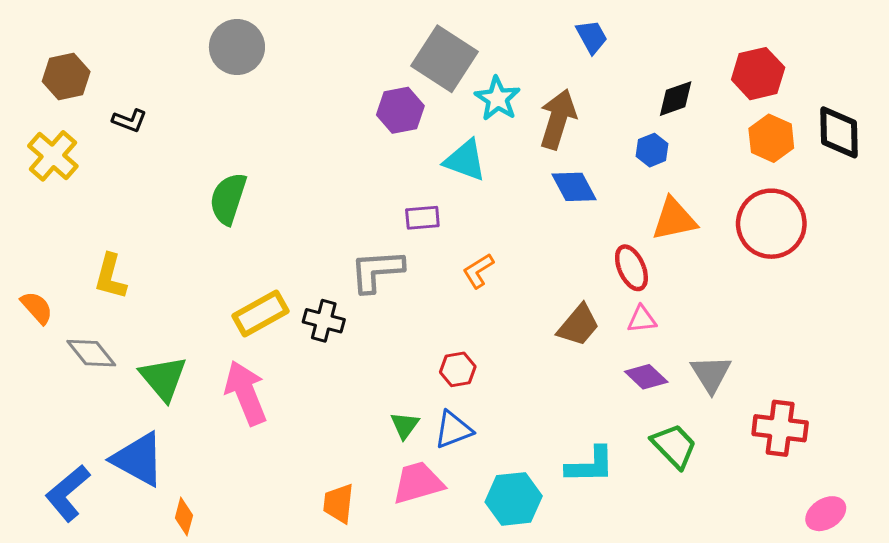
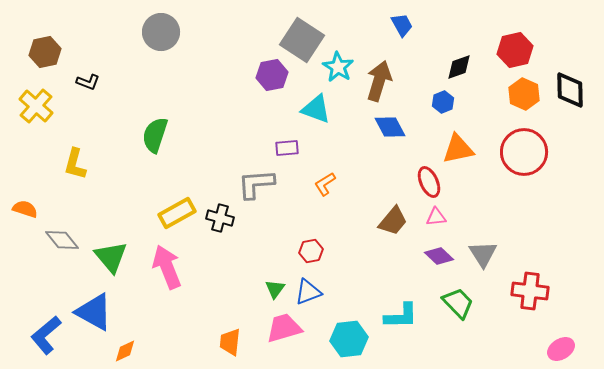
yellow L-shape: (110, 277) -> (75, 164), moved
orange semicircle: (37, 308) -> (25, 209), turned -30
orange diamond: (184, 517) -> (125, 351), turned 50

